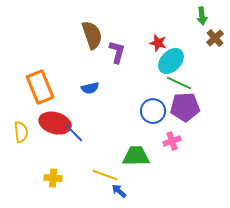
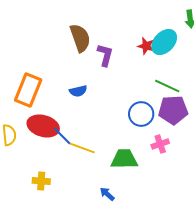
cyan ellipse: (171, 61) -> (164, 42), moved
orange rectangle: (40, 87) -> (28, 90), turned 44
yellow line: (105, 175) -> (82, 148), moved

